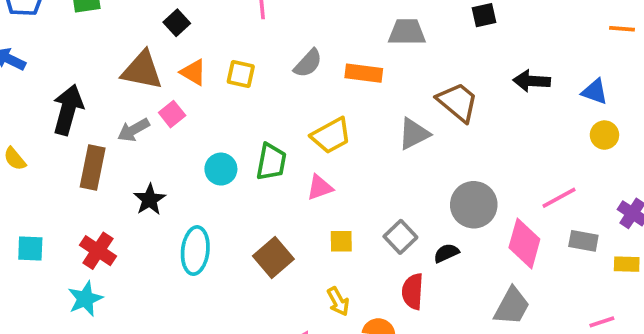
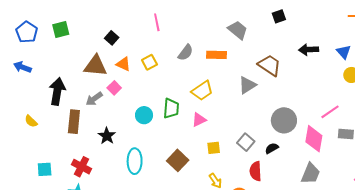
gray trapezoid: (407, 32) -> (238, 30), turned 45
yellow square: (241, 74) -> (149, 62), turned -35
blue triangle: (595, 92) -> (344, 52), turned 35

